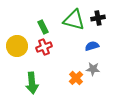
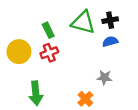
blue semicircle: (92, 46) -> (110, 41), moved
orange cross: (76, 78) -> (85, 99), moved

